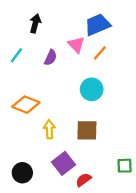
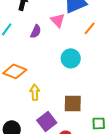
orange line: (100, 53) -> (90, 28), moved
brown square: (87, 130) -> (73, 103), moved

